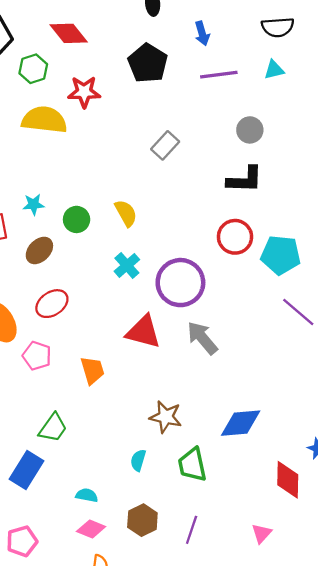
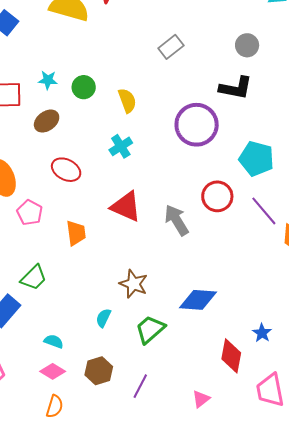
green circle: (77, 219) -> (84, 87), moved
red circle: (235, 237) -> (217, 196), moved
purple circle: (180, 283) -> (197, 125), moved
red ellipse: (52, 304) -> (66, 170), moved, turned 52
green trapezoid: (192, 465) -> (150, 329), turned 52

